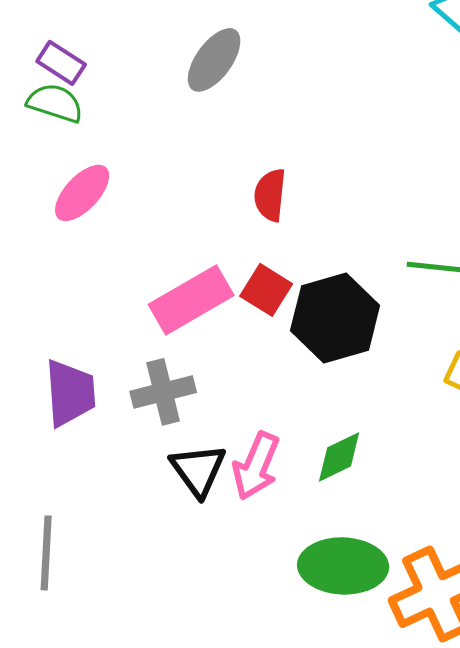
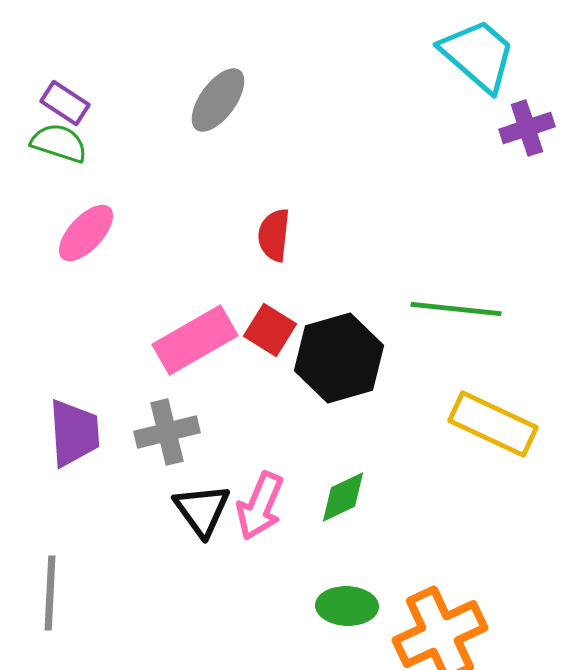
green ellipse: (343, 566) -> (347, 606), size x0.7

